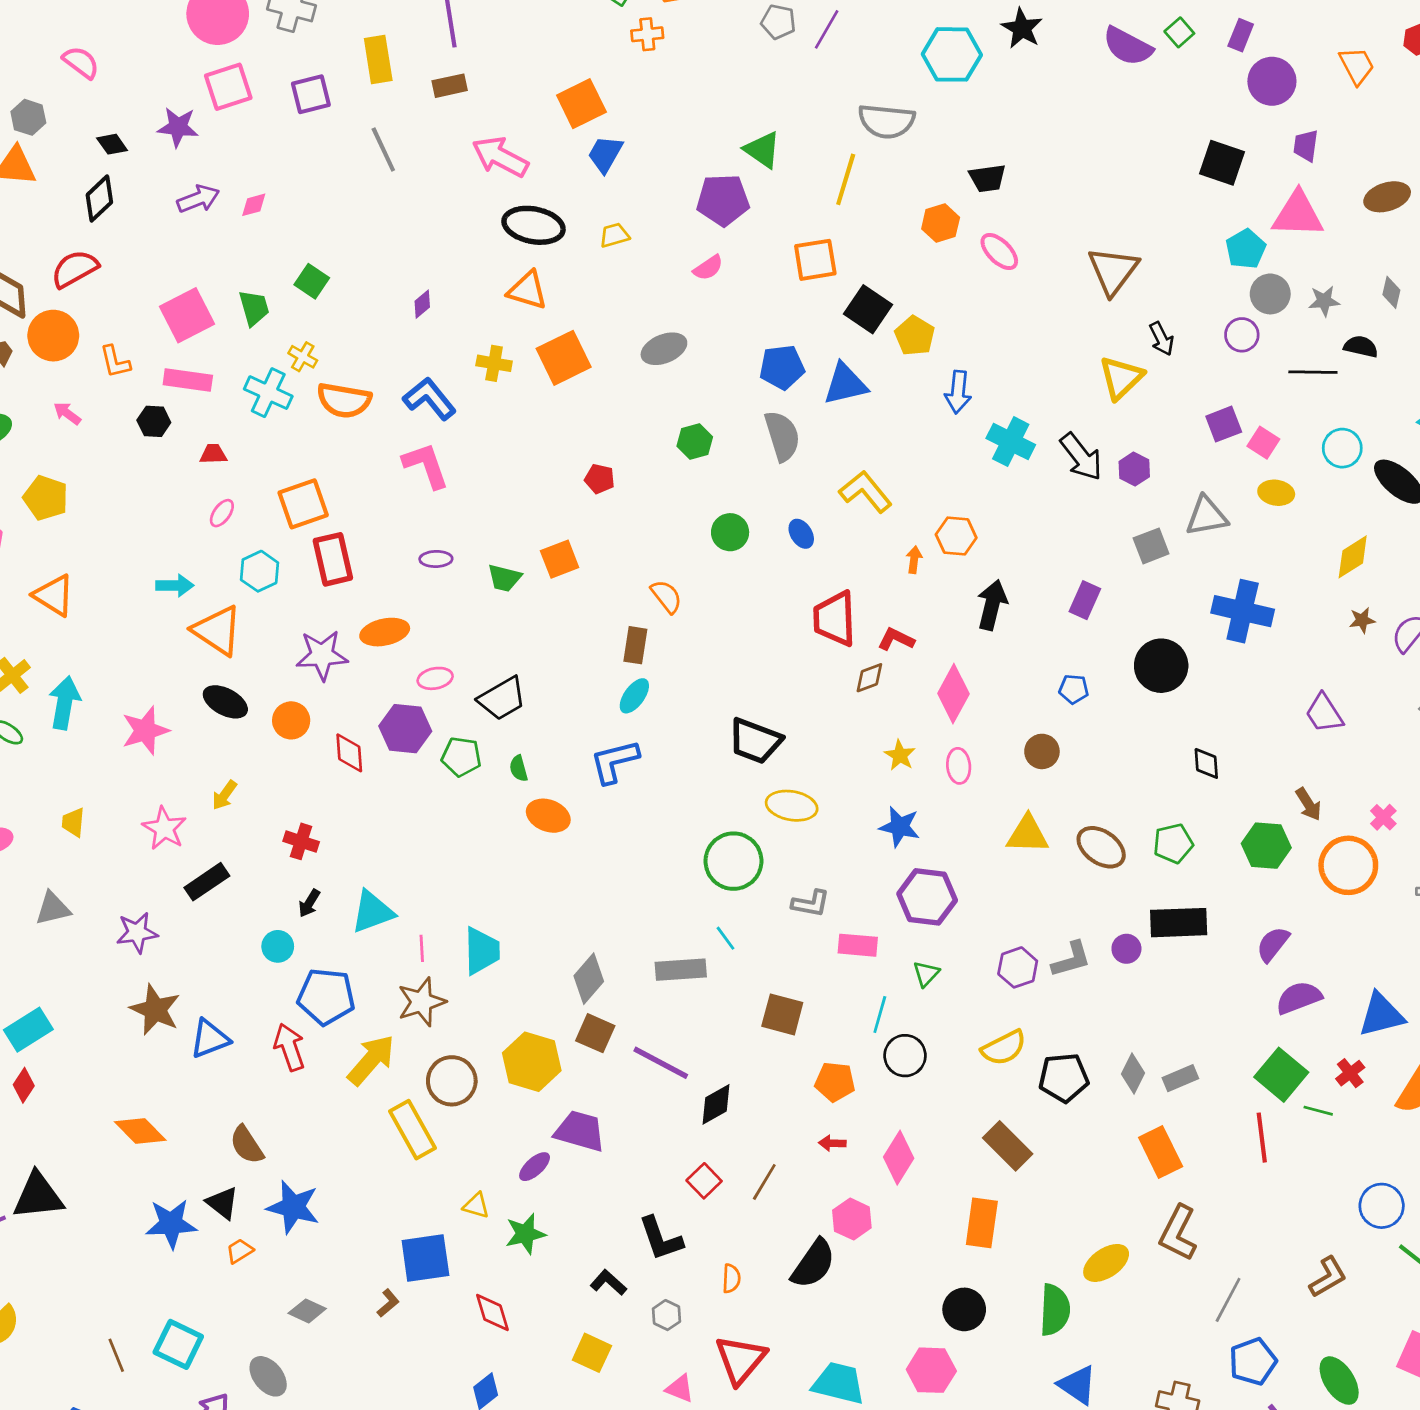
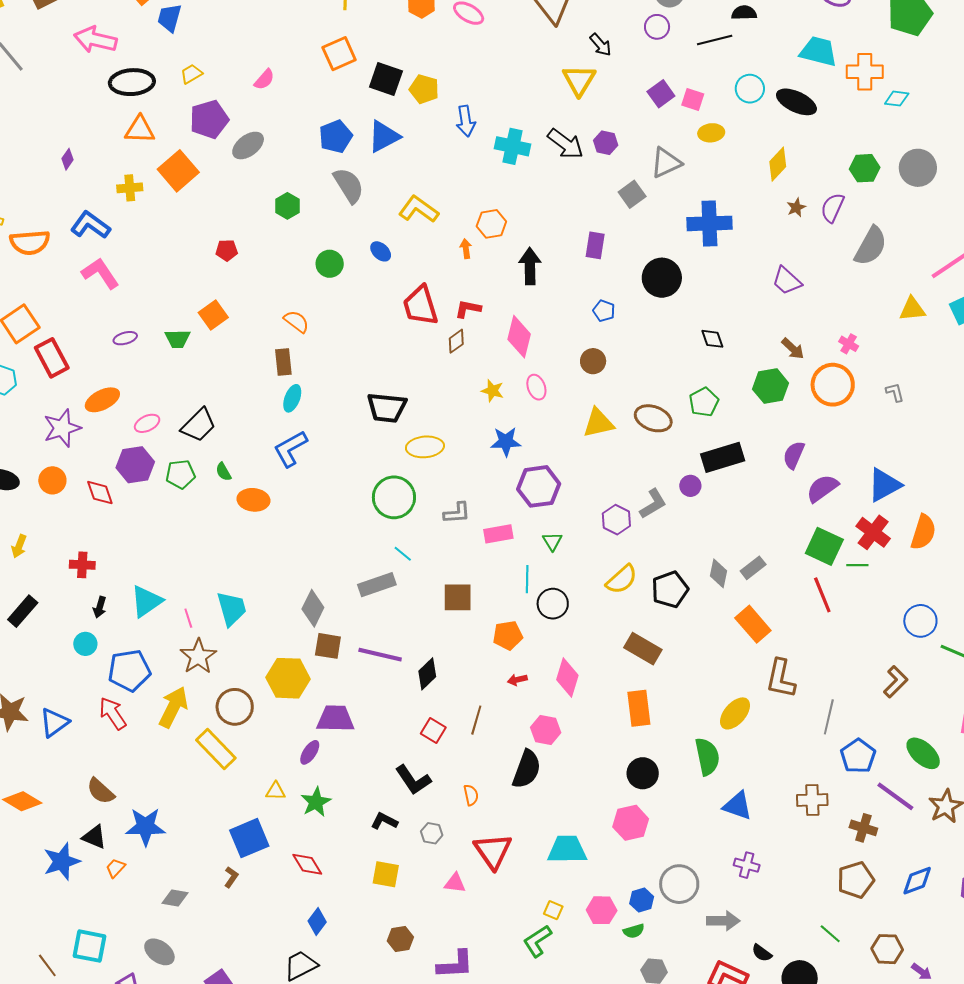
purple pentagon: (723, 200) -> (209, 119), moved
blue pentagon: (1074, 689) -> (604, 311), turned 30
red cross: (1350, 1073) -> (873, 532), size x1.6

